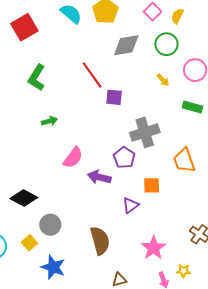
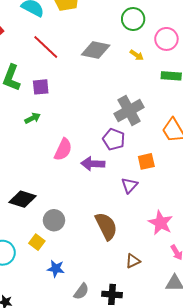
gray diamond: (126, 45) -> (96, 50), moved, turned 32
red line: (92, 75) -> (46, 47), moved
purple square: (114, 97) -> (41, 87), moved
blue star: (53, 267) -> (56, 269), moved, size x0.7

